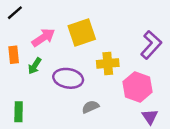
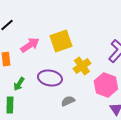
yellow cross: (108, 63) -> (82, 66), turned -30
green arrow: (35, 66) -> (19, 84), moved

